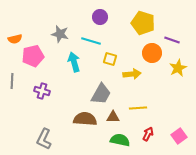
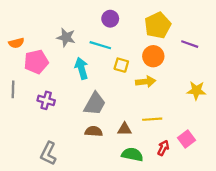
yellow pentagon: (143, 23) -> (158, 25), turned 30
orange circle: (152, 53) -> (153, 56), moved
yellow star: (178, 68) -> (196, 90), moved, turned 30
gray trapezoid: (101, 94) -> (95, 104), moved
brown semicircle: (85, 119) -> (94, 131), size x0.7
pink square: (179, 136) -> (186, 139), moved

